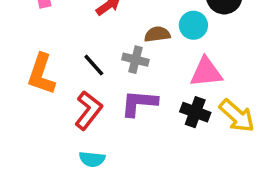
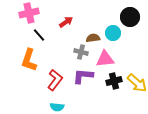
black line: (94, 65) -> (39, 35), moved
pink triangle: (206, 72) -> (105, 59), moved
black cross: (195, 112) -> (114, 81), turned -35

